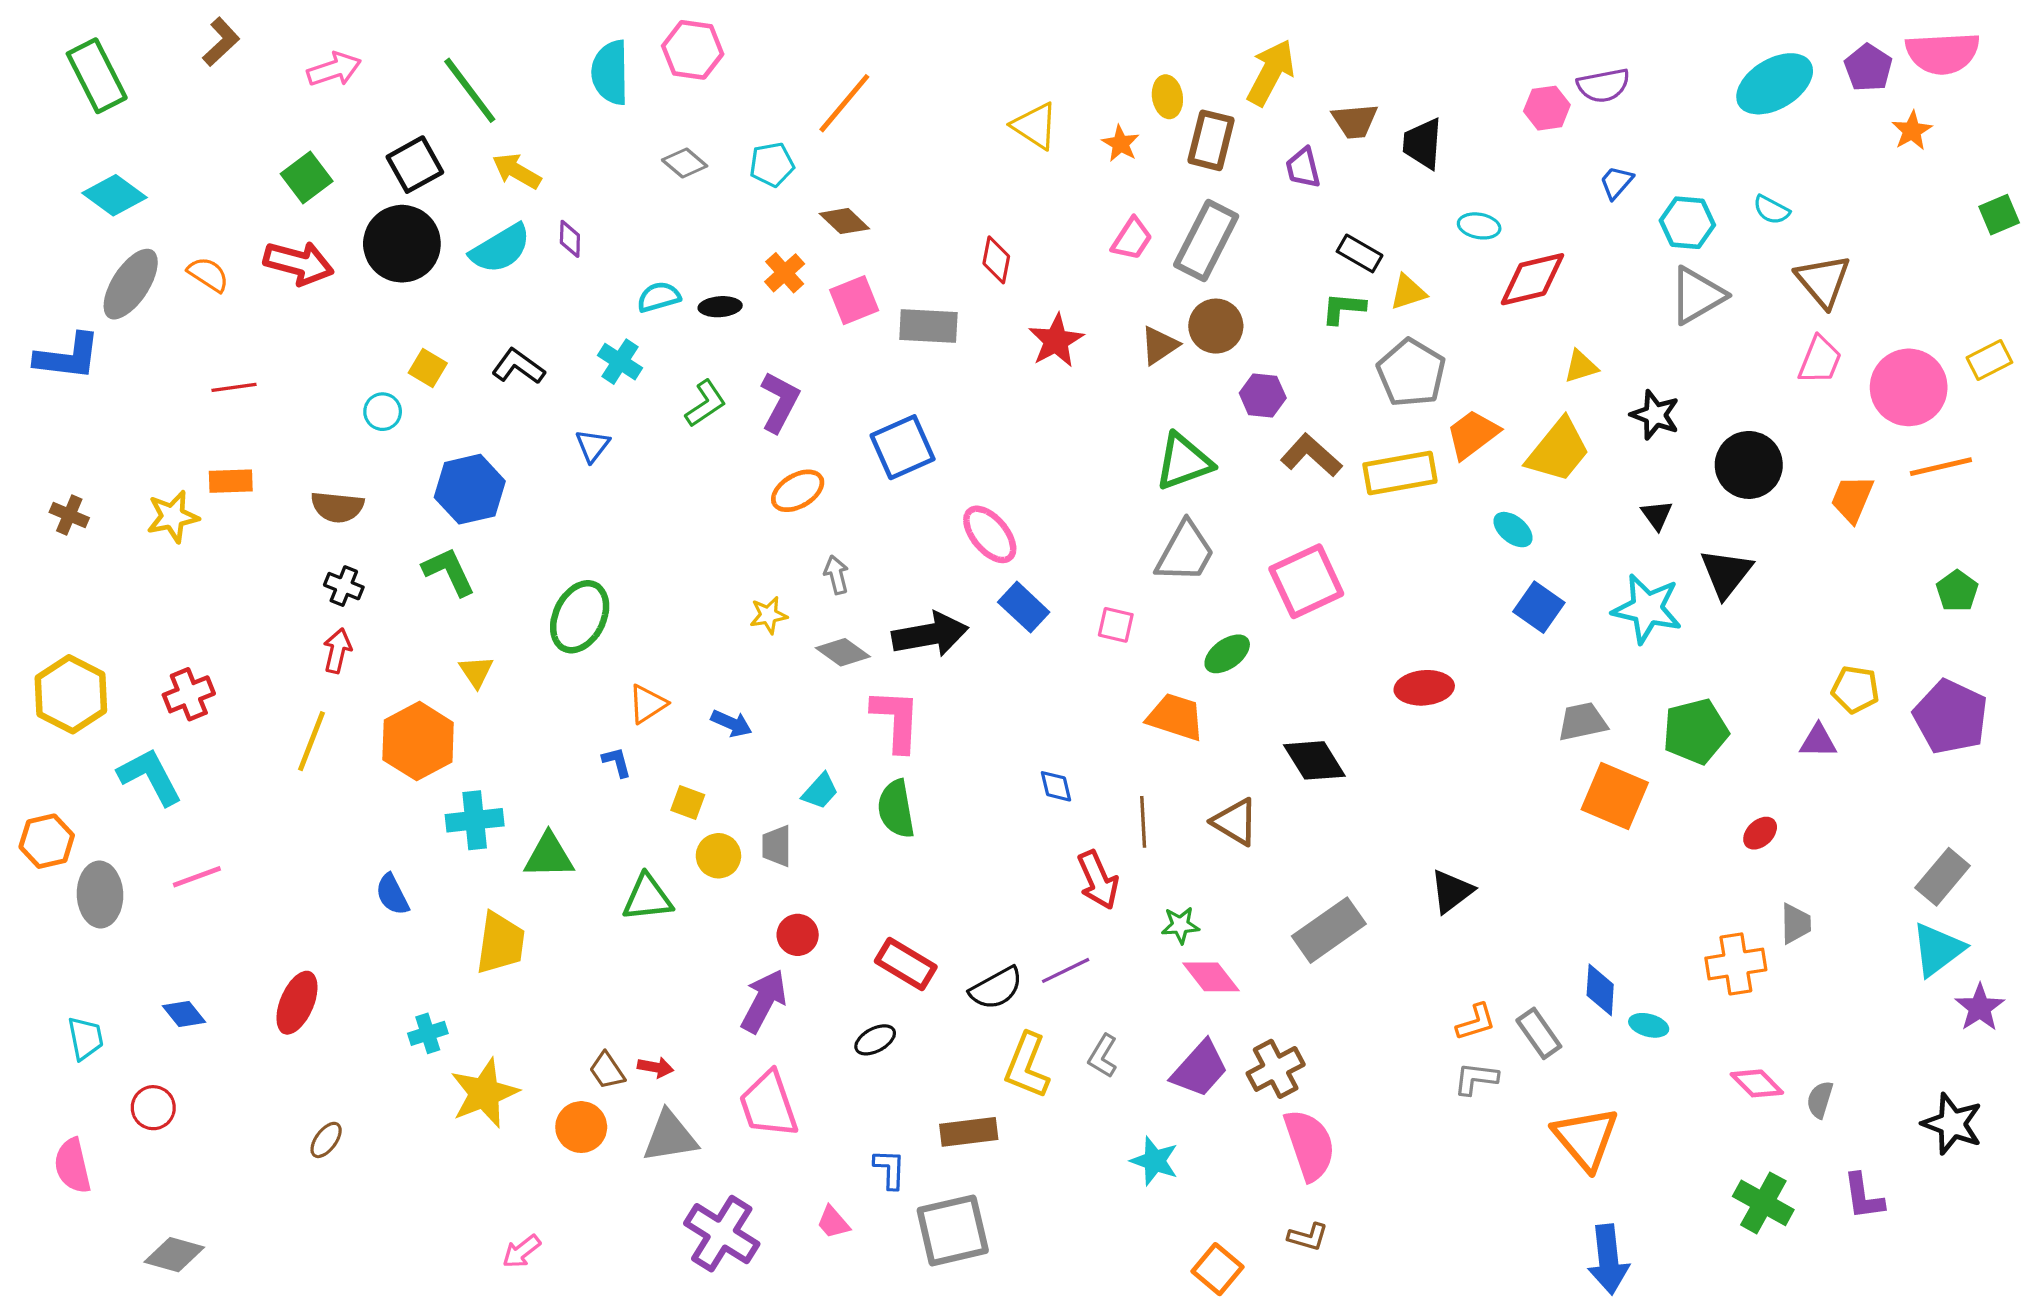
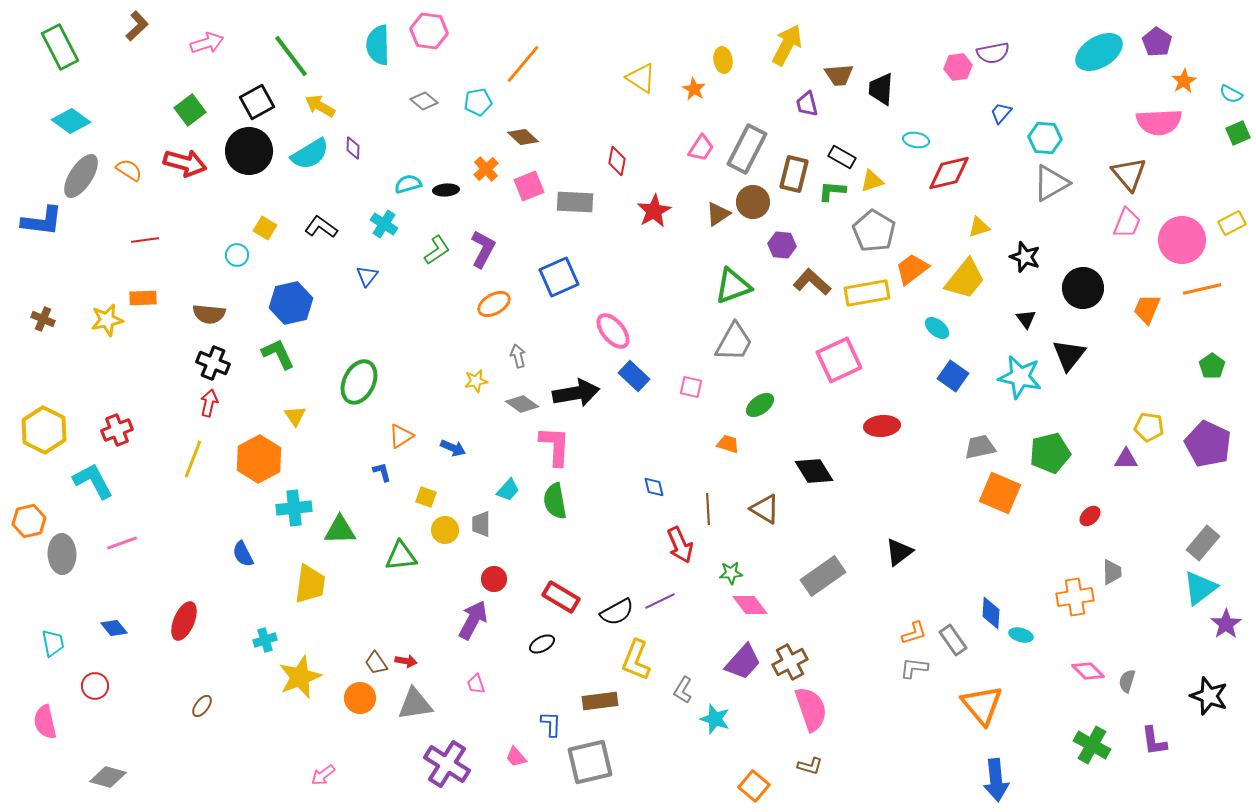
pink semicircle: (1943, 53) -> (1159, 122), moved
brown rectangle: (1211, 140) -> (794, 174), moved
cyan semicircle: (1771, 210) -> (1231, 94), moved
pink square: (1306, 581) -> (839, 360), moved
black cross: (344, 586) -> (213, 363), size x1.4
orange trapezoid: (1175, 717) -> (728, 444), size x0.6
gray L-shape: (1103, 1056) -> (683, 690), moved
pink trapezoid: (769, 1104) -> (476, 684), size x0.5

